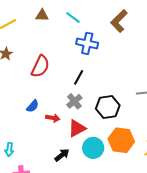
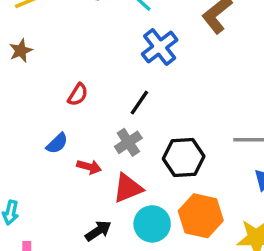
blue cross: (87, 43) -> (160, 47), turned 35
red semicircle: (40, 66) -> (78, 95), moved, size x0.6

